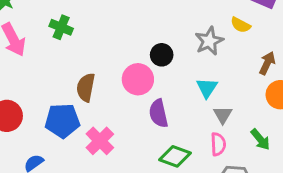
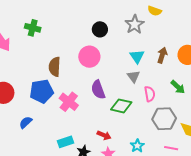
black circle: (162, 55) -> (100, 29), moved
brown arrow: (267, 63) -> (162, 55), moved
purple semicircle: (158, 113) -> (98, 90), moved
gray triangle: (223, 115) -> (133, 76), moved

